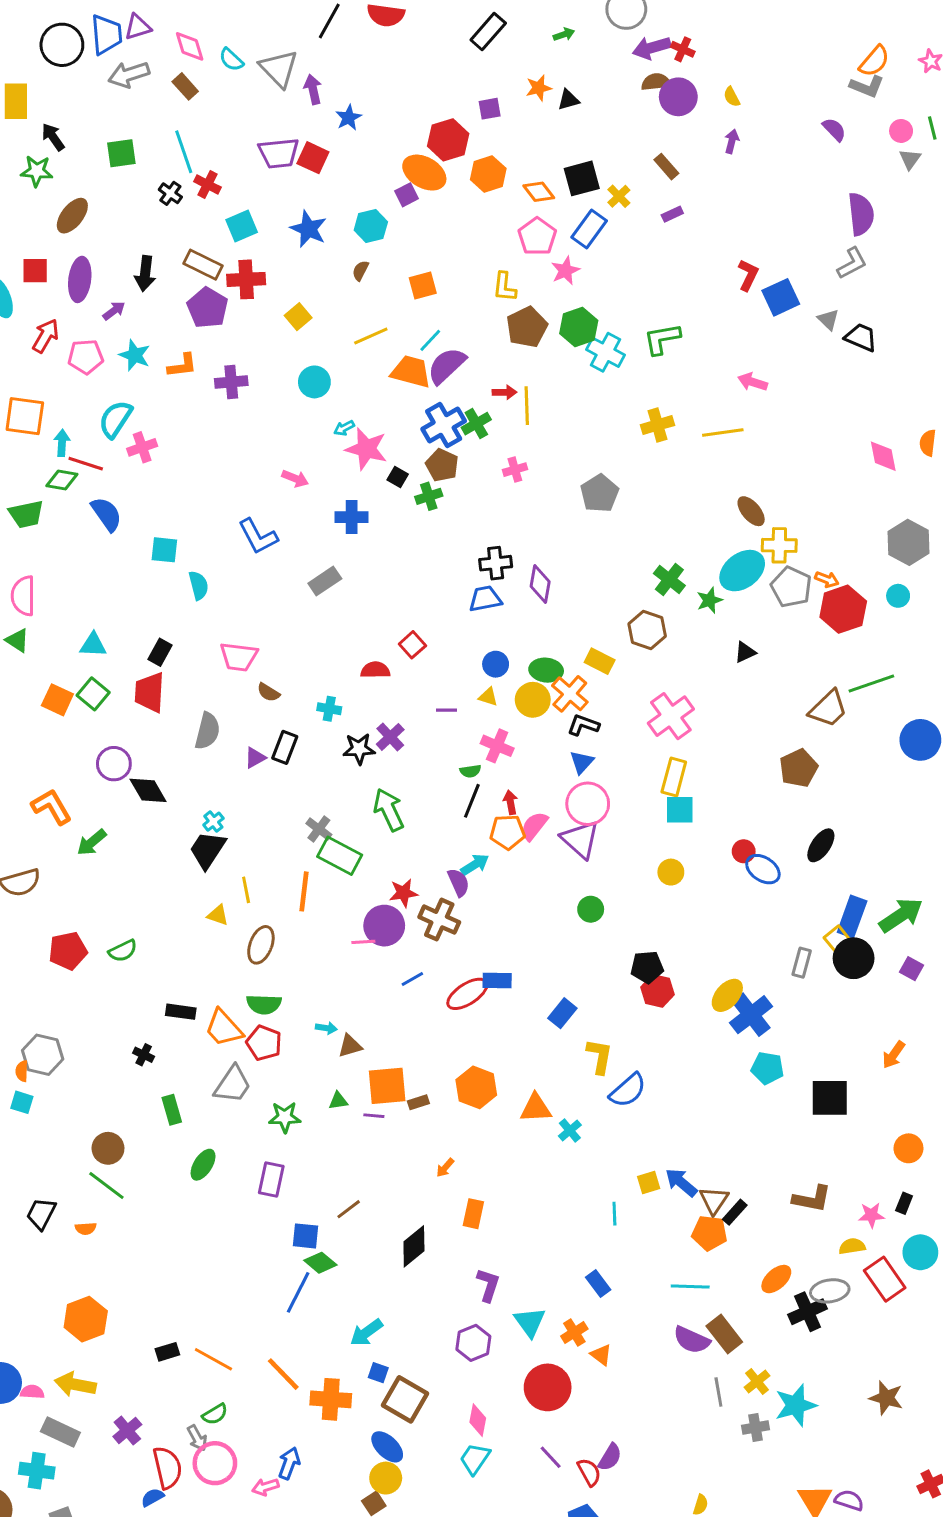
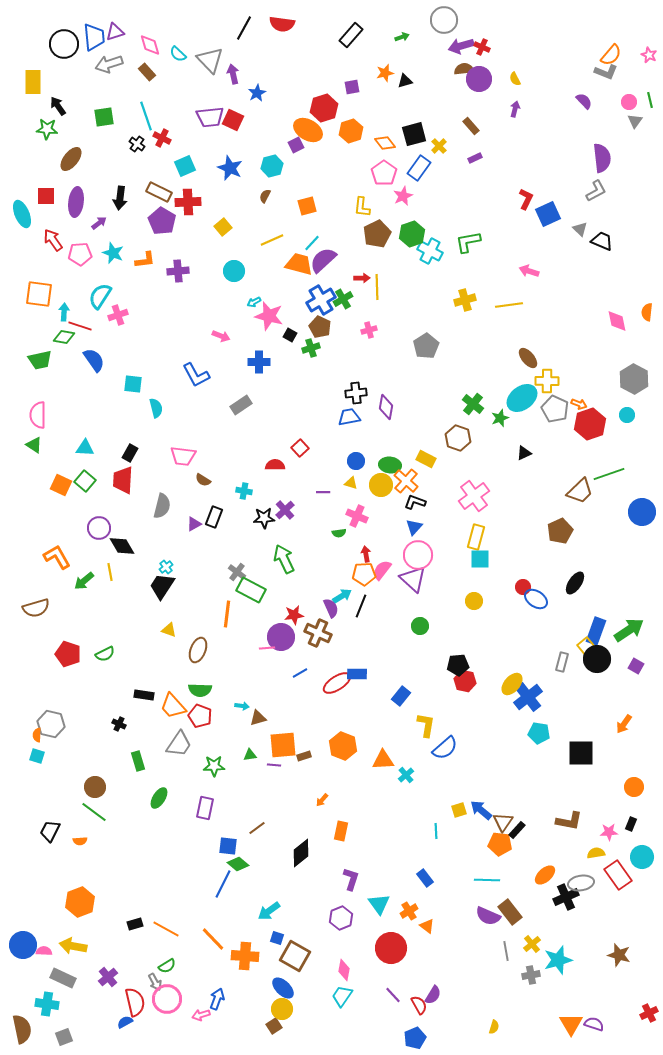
red arrow: (46, 336) -> (53, 240), turned -65
black line: (472, 801) -> (361, 606), moved
yellow line: (246, 890) -> (110, 572), moved
red pentagon: (68, 951) -> (68, 654), turned 30

